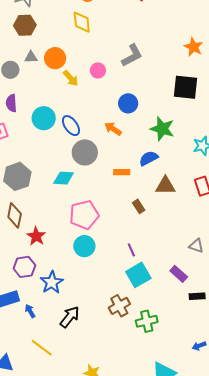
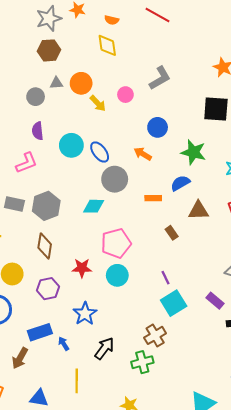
red star: (36, 236) -> (82, 268), moved, turned -30
purple hexagon: (24, 267) -> (48, 289), moved
green cross: (147, 321) -> (142, 362), moved
yellow line: (42, 348) -> (77, 381), turned 55

